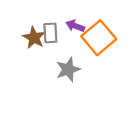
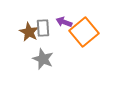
gray star: (68, 69) -> (43, 59), moved, turned -30

